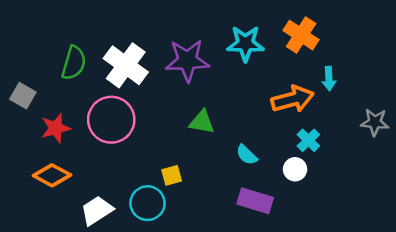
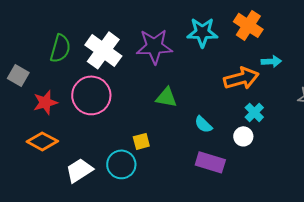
cyan arrow: (329, 79) -> (271, 61), turned -90

